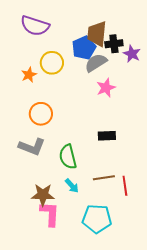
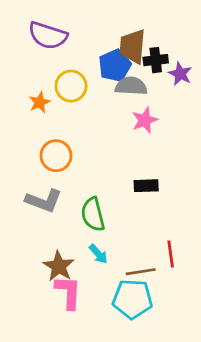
gray semicircle: (96, 63) -> (131, 86), turned 35
brown line: (104, 178) -> (141, 272), moved
brown star: (43, 195) -> (59, 266), turned 30

